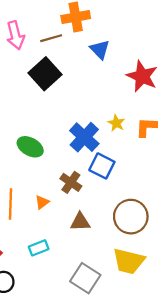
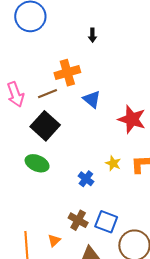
blue cross: (84, 137) -> (86, 179), size x0.6
green ellipse: (30, 147) -> (37, 163), moved
blue square: (102, 166) -> (106, 222), moved

